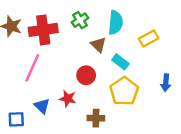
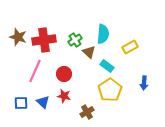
green cross: (80, 20) -> (75, 40), moved
red circle: (86, 75) -> (64, 74), moved
brown cross: (96, 118) -> (87, 112), turned -32
blue square: (16, 119) -> (21, 103), moved

